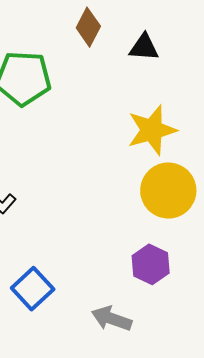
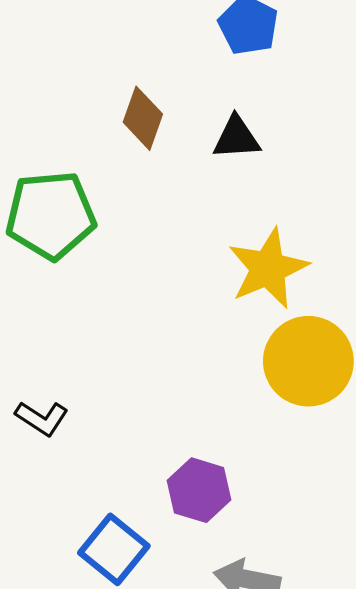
purple hexagon: (151, 264) -> (199, 490), moved

